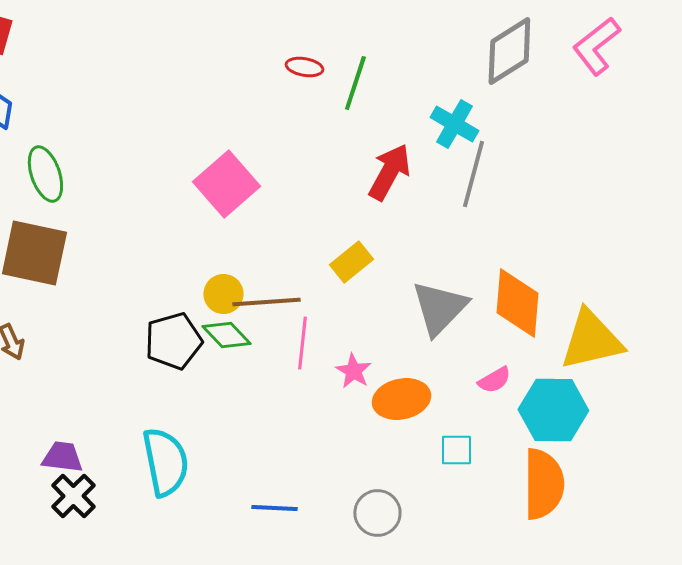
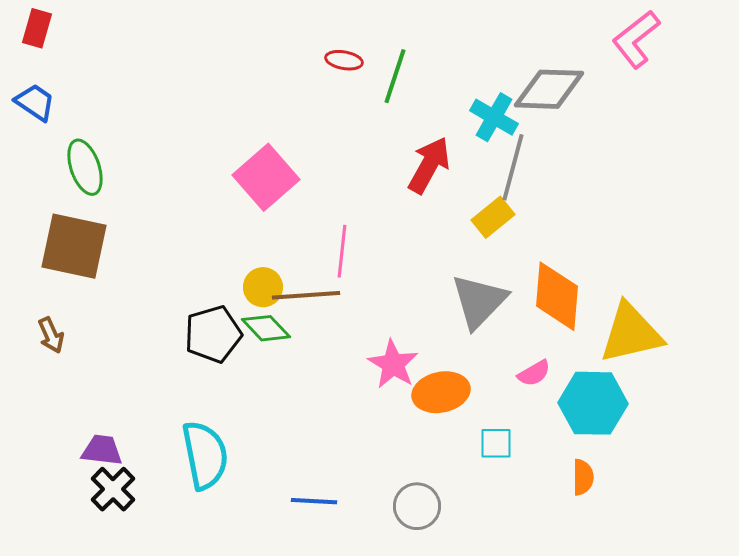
gray diamond: (509, 51) -> (549, 89), moved, turned 34
yellow rectangle: (351, 262) -> (493, 217), moved
pink line: (302, 343) -> (342, 251), moved
pink star: (353, 371) -> (393, 364), size x1.4
orange semicircle: (543, 484) -> (583, 477), size x0.5

